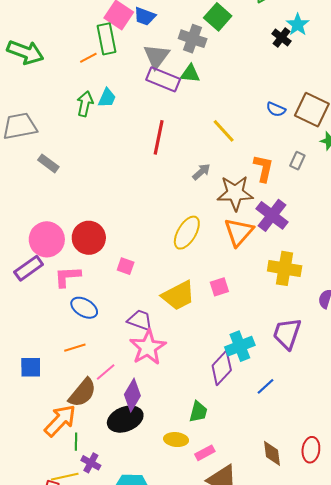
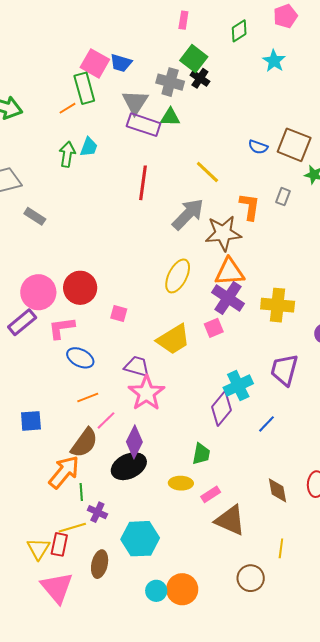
black cross: (282, 37) -> (200, 78), moved
gray arrow: (201, 172) -> (188, 214), size x1.8
purple cross: (272, 215) -> (228, 298), moved
orange triangle: (239, 232) -> (229, 272), turned 48
orange line: (75, 348) -> (88, 398), moved

